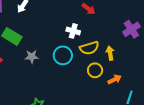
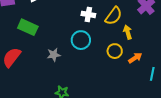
yellow semicircle: (89, 48) -> (114, 16), moved, turned -30
gray star: (32, 57) -> (54, 55), moved

